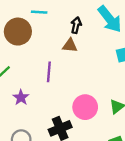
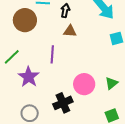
black arrow: (76, 25) -> (65, 11), moved
purple star: (21, 97) -> (29, 77), size x1.5

